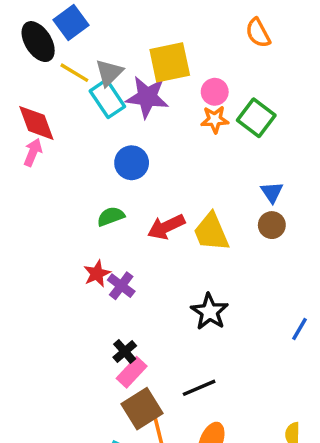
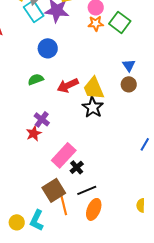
red star: (97, 274) -> (34, 133), moved
black star: (210, 312) -> (93, 107), moved
black cross: (125, 351) -> (77, 167), moved
pink rectangle: (132, 372) -> (64, 155), moved, size x1.4
black line: (199, 388) -> (87, 190), moved

